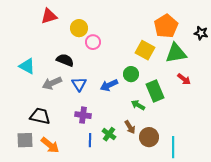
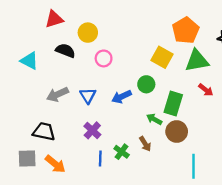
pink circle: (93, 42) -> (104, 58), moved
black semicircle: (65, 60) -> (65, 51), moved
cyan triangle: (27, 66) -> (29, 61), moved
green rectangle: (155, 91) -> (173, 103), turned 40
purple cross: (83, 115) -> (92, 130), turned 35
brown circle: (149, 137) -> (177, 132), moved

